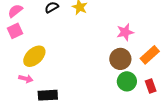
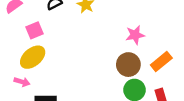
pink square: (15, 31) -> (34, 30), moved

